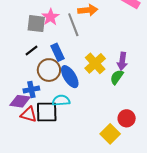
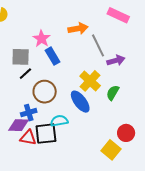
gray square: (36, 24) -> (21, 57), moved
gray line: (73, 25) -> (98, 45), moved
blue rectangle: (57, 52) -> (53, 56), moved
purple arrow: (122, 61) -> (116, 60), moved, turned -108
blue ellipse: (70, 77) -> (80, 102), moved

